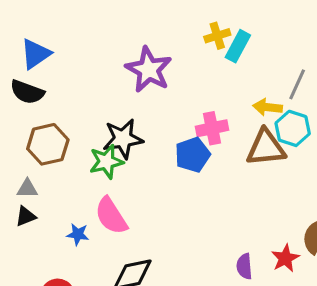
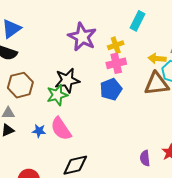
yellow cross: (217, 36) -> (116, 45), moved
pink cross: (212, 128) -> (116, 63), moved
blue star: (78, 234) -> (39, 131), moved

